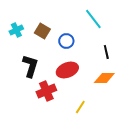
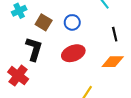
brown square: (42, 31) -> (44, 22), moved
red cross: (46, 91) -> (18, 76), moved, turned -30

